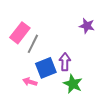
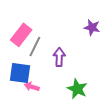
purple arrow: (65, 62) -> (59, 57), moved
blue square: (46, 68) -> (20, 73), moved, turned 30

